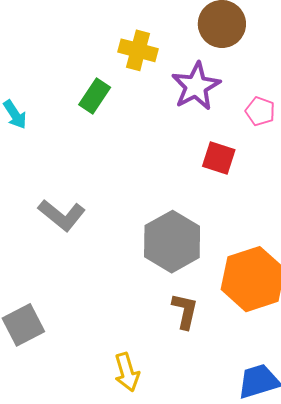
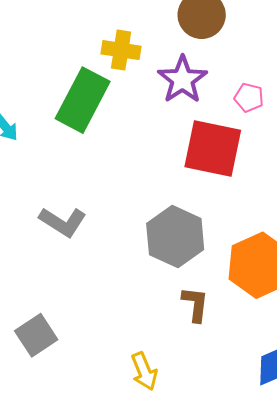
green rectangle: (95, 96) -> (83, 100), size x1.8
red square: (219, 158) -> (213, 148), size x1.8

